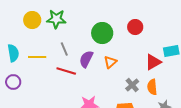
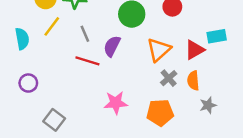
yellow line: (37, 57) -> (52, 26), moved, turned -54
orange triangle: (110, 62) -> (159, 50), moved, size x1.5
purple circle: (13, 82) -> (28, 83), moved

